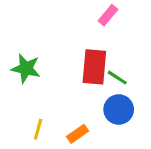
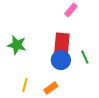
green line: (117, 78) -> (85, 57), moved, turned 32
blue circle: (119, 109) -> (61, 60), moved

